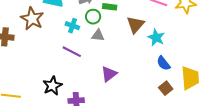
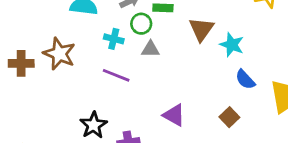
brown star: (32, 19) -> (59, 54), moved
purple triangle: (109, 74) -> (174, 115), moved, turned -48
brown square: (166, 88) -> (229, 117), moved

